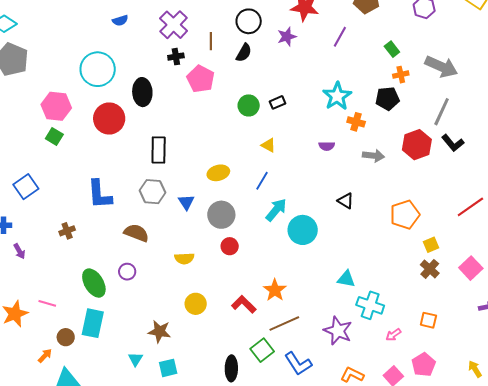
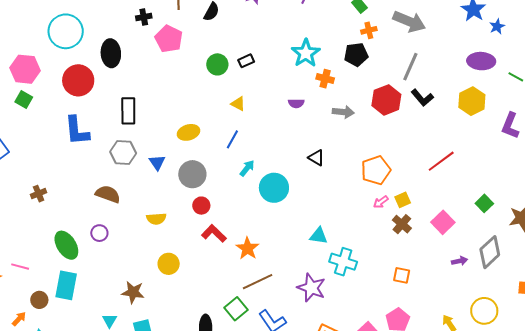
blue L-shape: (100, 194) -> (77, 131), moved
cyan arrow: (276, 210) -> (247, 168), size x0.7
red L-shape: (244, 304) -> (214, 233), moved
pink arrow: (393, 335) -> (381, 202), moved

